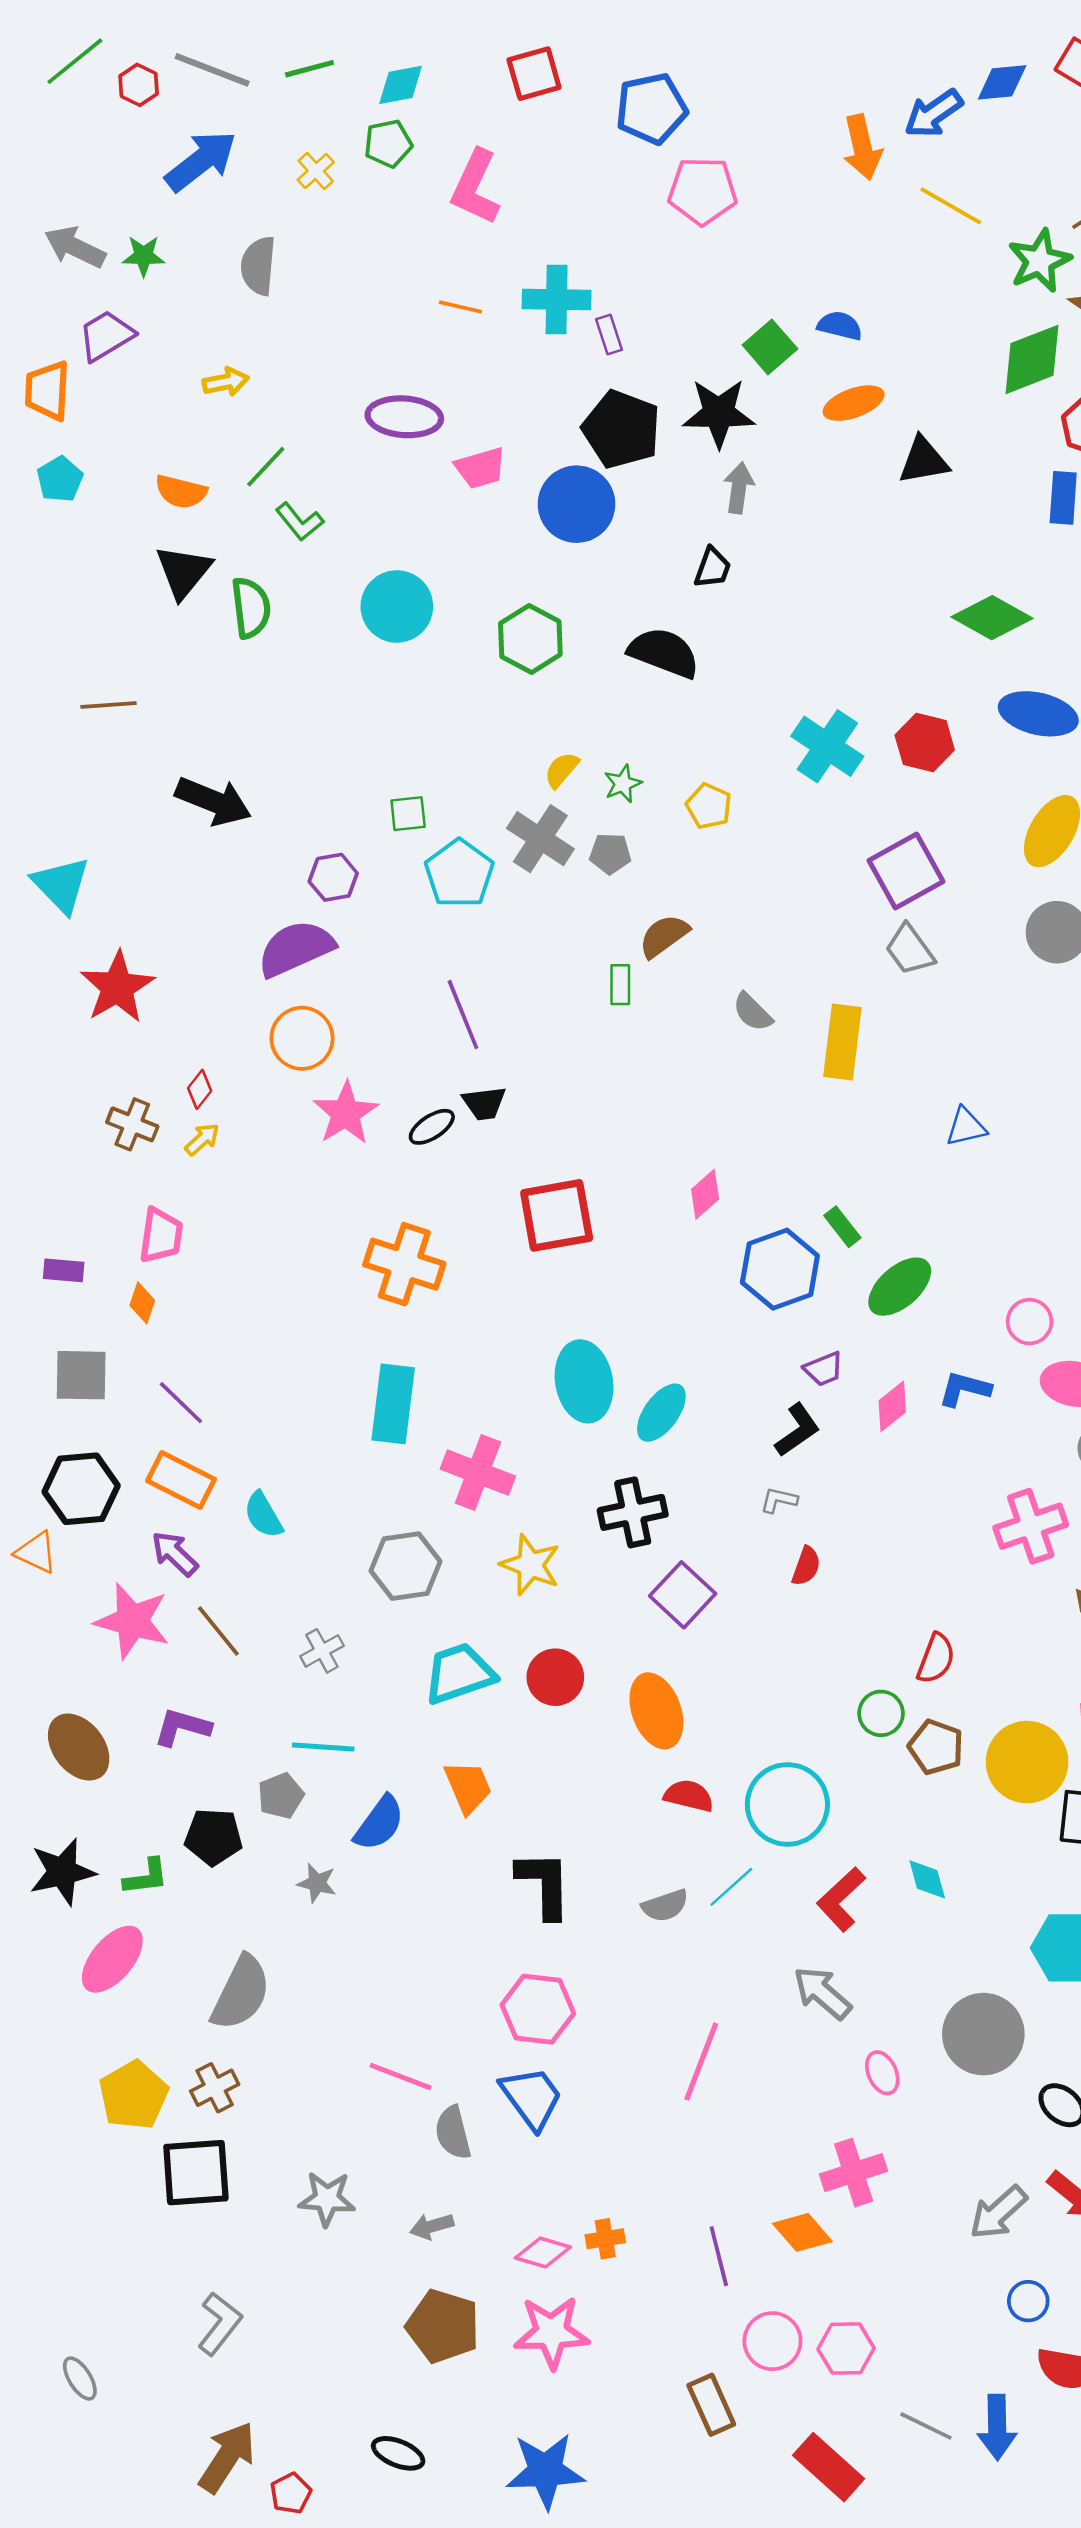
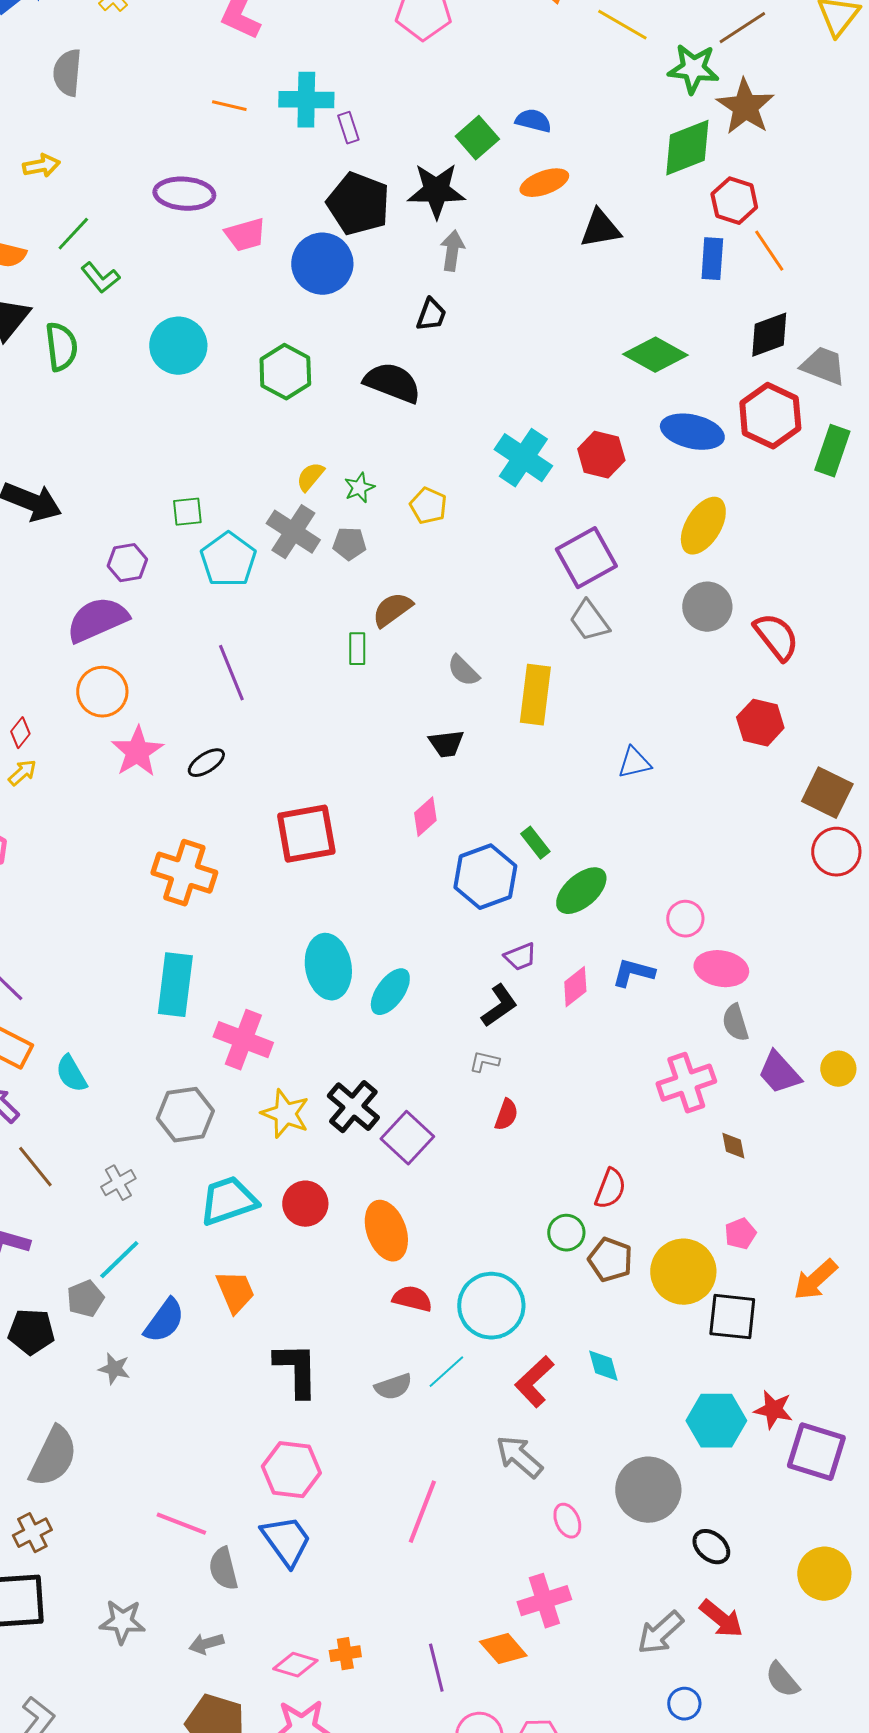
green star: (1039, 261) -> (693, 69), turned 30
black trapezoid: (484, 1103) -> (446, 744), moved
black cross: (633, 1512) -> (353, 1107), moved, turned -38
cyan line: (323, 1747) -> (119, 1260), turned -48

